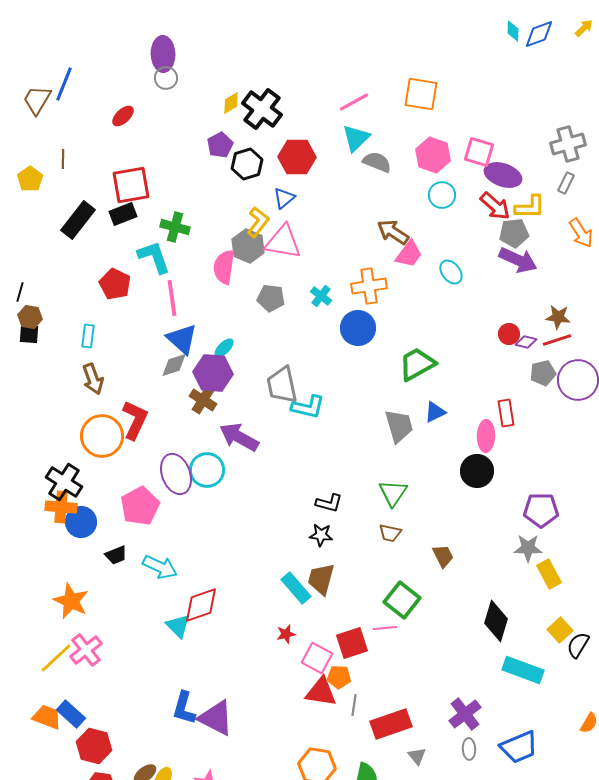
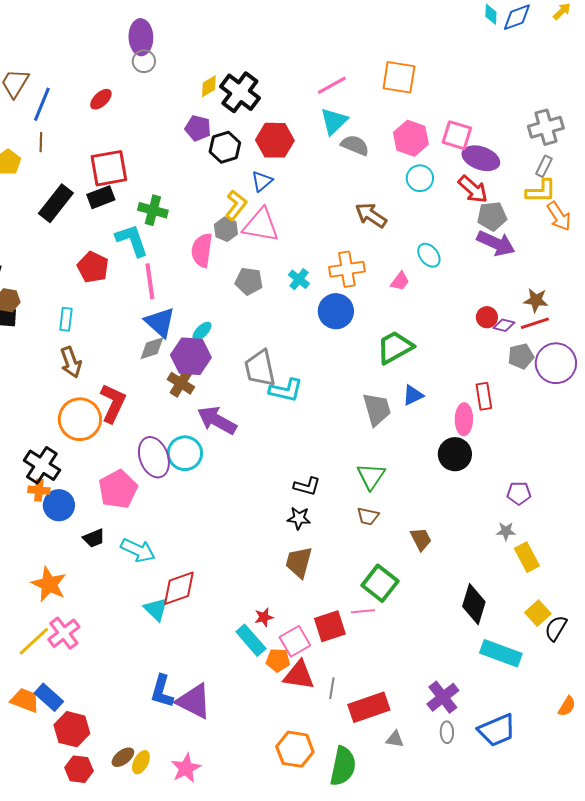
blue line: (64, 84) -> (42, 104), moved
purple pentagon: (220, 145) -> (198, 128), turned -30
yellow L-shape: (530, 207) -> (541, 191), moved
gray hexagon: (248, 246) -> (226, 229), size x0.7
pink trapezoid: (409, 254) -> (400, 281), moved, size x0.7
orange cross: (61, 507) -> (39, 490), size x0.7
purple pentagon: (541, 510) -> (519, 493), size x0.7
gray star: (528, 548) -> (506, 531), size x0.7
cyan rectangle: (296, 588) -> (251, 640), moved
pink square: (317, 658) -> (295, 641), turned 32
orange pentagon: (339, 677) -> (278, 660), moved
gray triangle: (417, 756) -> (395, 739), turned -42

